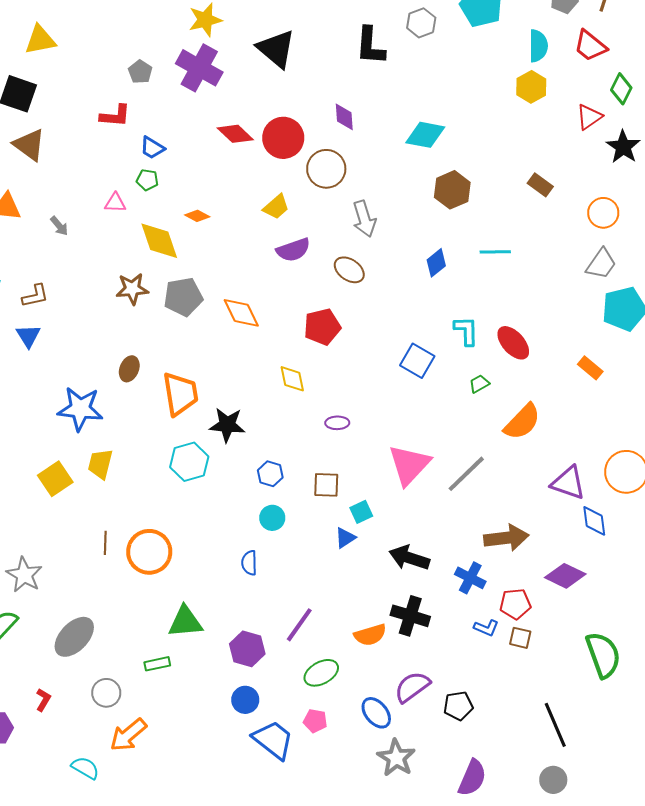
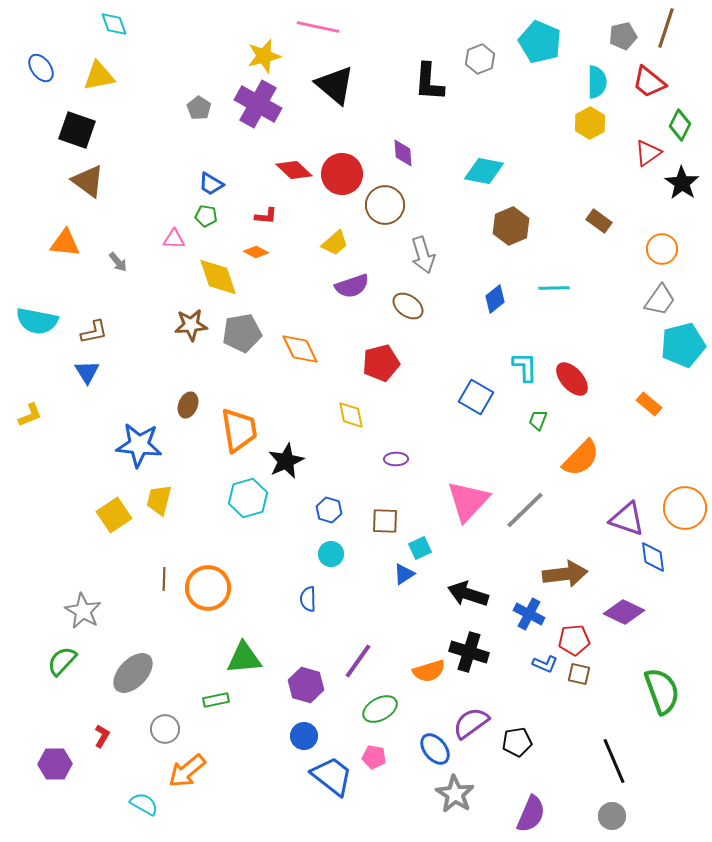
red L-shape: (115, 116) -> (266, 216), moved, size x0.7
green trapezoid: (479, 384) -> (538, 420), turned -40
black star: (227, 425) -> (286, 461), turned -30

